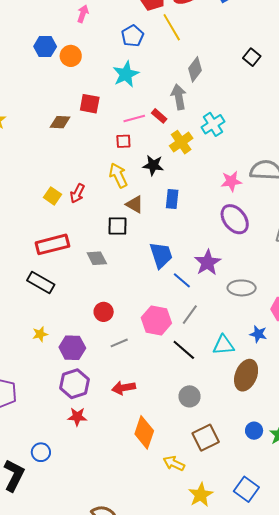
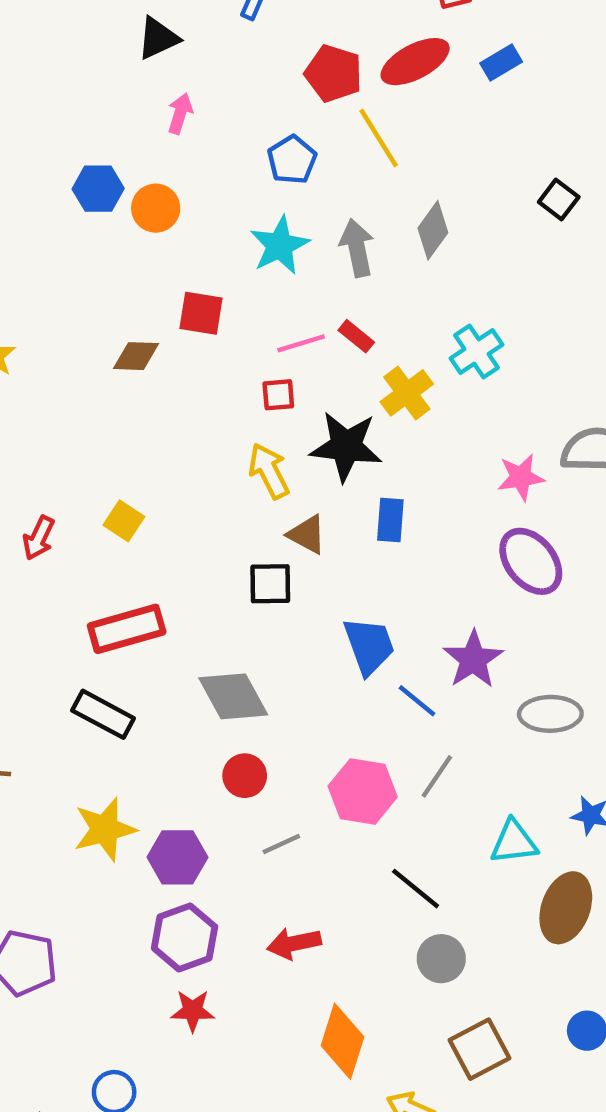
gray arrow: (179, 97) -> (357, 248), moved
black star: (153, 165) -> (346, 446), size x1.5
red arrow: (77, 193) -> (39, 538), moved
gray diamond: (97, 258) -> (233, 696), moved, size x1.5
yellow star: (40, 334) -> (105, 829), size x1.8
black line: (184, 350) -> (416, 889), moved

